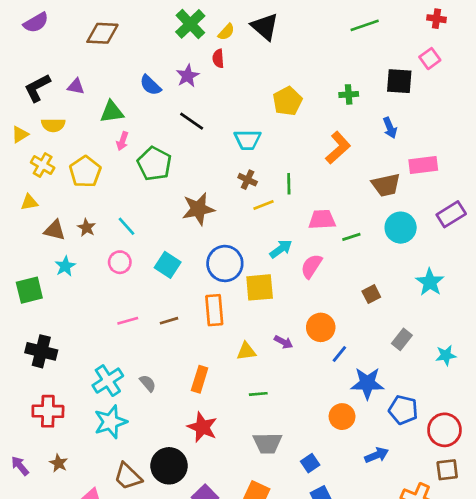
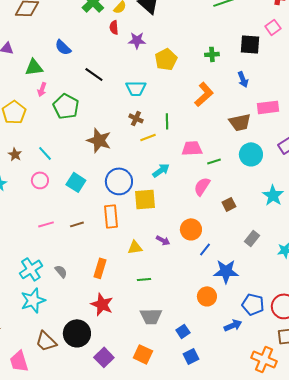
purple star: (188, 76) -> (137, 40), moved, turned 30
brown star: (198, 209) -> (99, 140), turned 30
pink semicircle: (311, 266) -> (202, 186), moved
blue pentagon: (403, 410) -> (253, 304), moved

